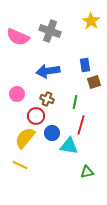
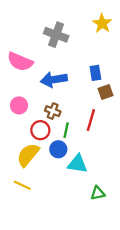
pink semicircle: (18, 37) -> (20, 62), moved
green line: (75, 102) -> (66, 130), moved
red line: (81, 125) -> (91, 120), moved

